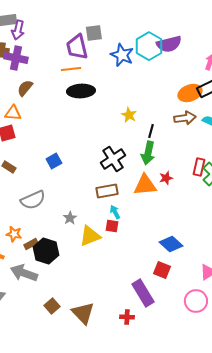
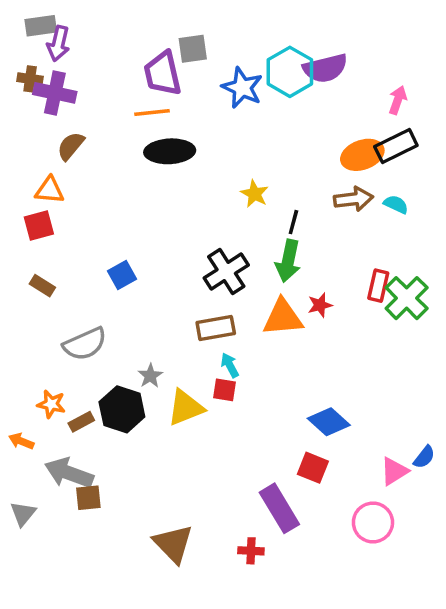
black hexagon: (46, 251) -> (122, 409), moved
brown square: (52, 306) -> (88, 498), moved, turned 35

